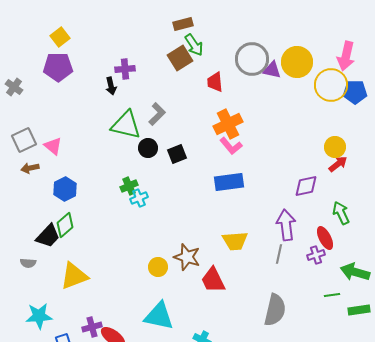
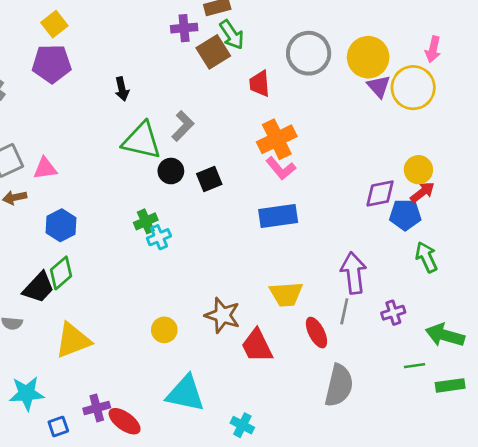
pink arrow: (346, 56) -> (433, 49), size x0.7
purple cross: (125, 69) -> (184, 28), moved
purple triangle: (272, 70) -> (379, 86), moved, turned 36
blue pentagon: (355, 92) -> (405, 215), moved
pink triangle: (53, 146) -> (45, 168), turned -48
purple diamond: (306, 186) -> (380, 194), moved
red ellipse: (325, 238) -> (316, 333), moved
yellow circle: (158, 267) -> (164, 330), moved

